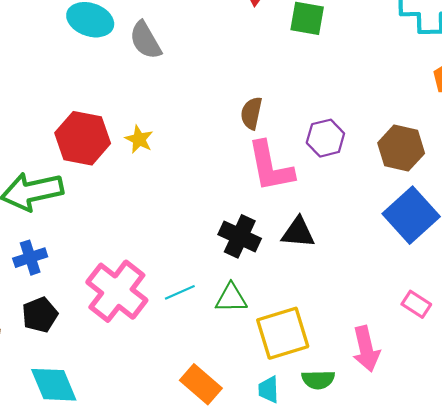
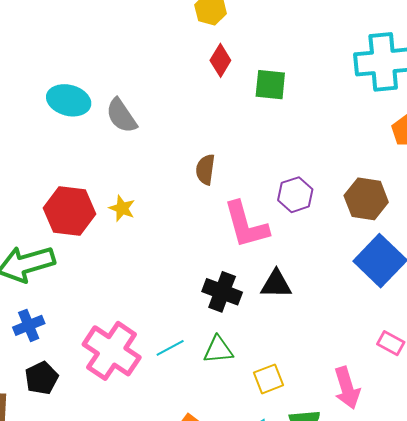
brown semicircle: (251, 113) -> (205, 169), moved
yellow square: (283, 333) -> (269, 379), size x0.6

